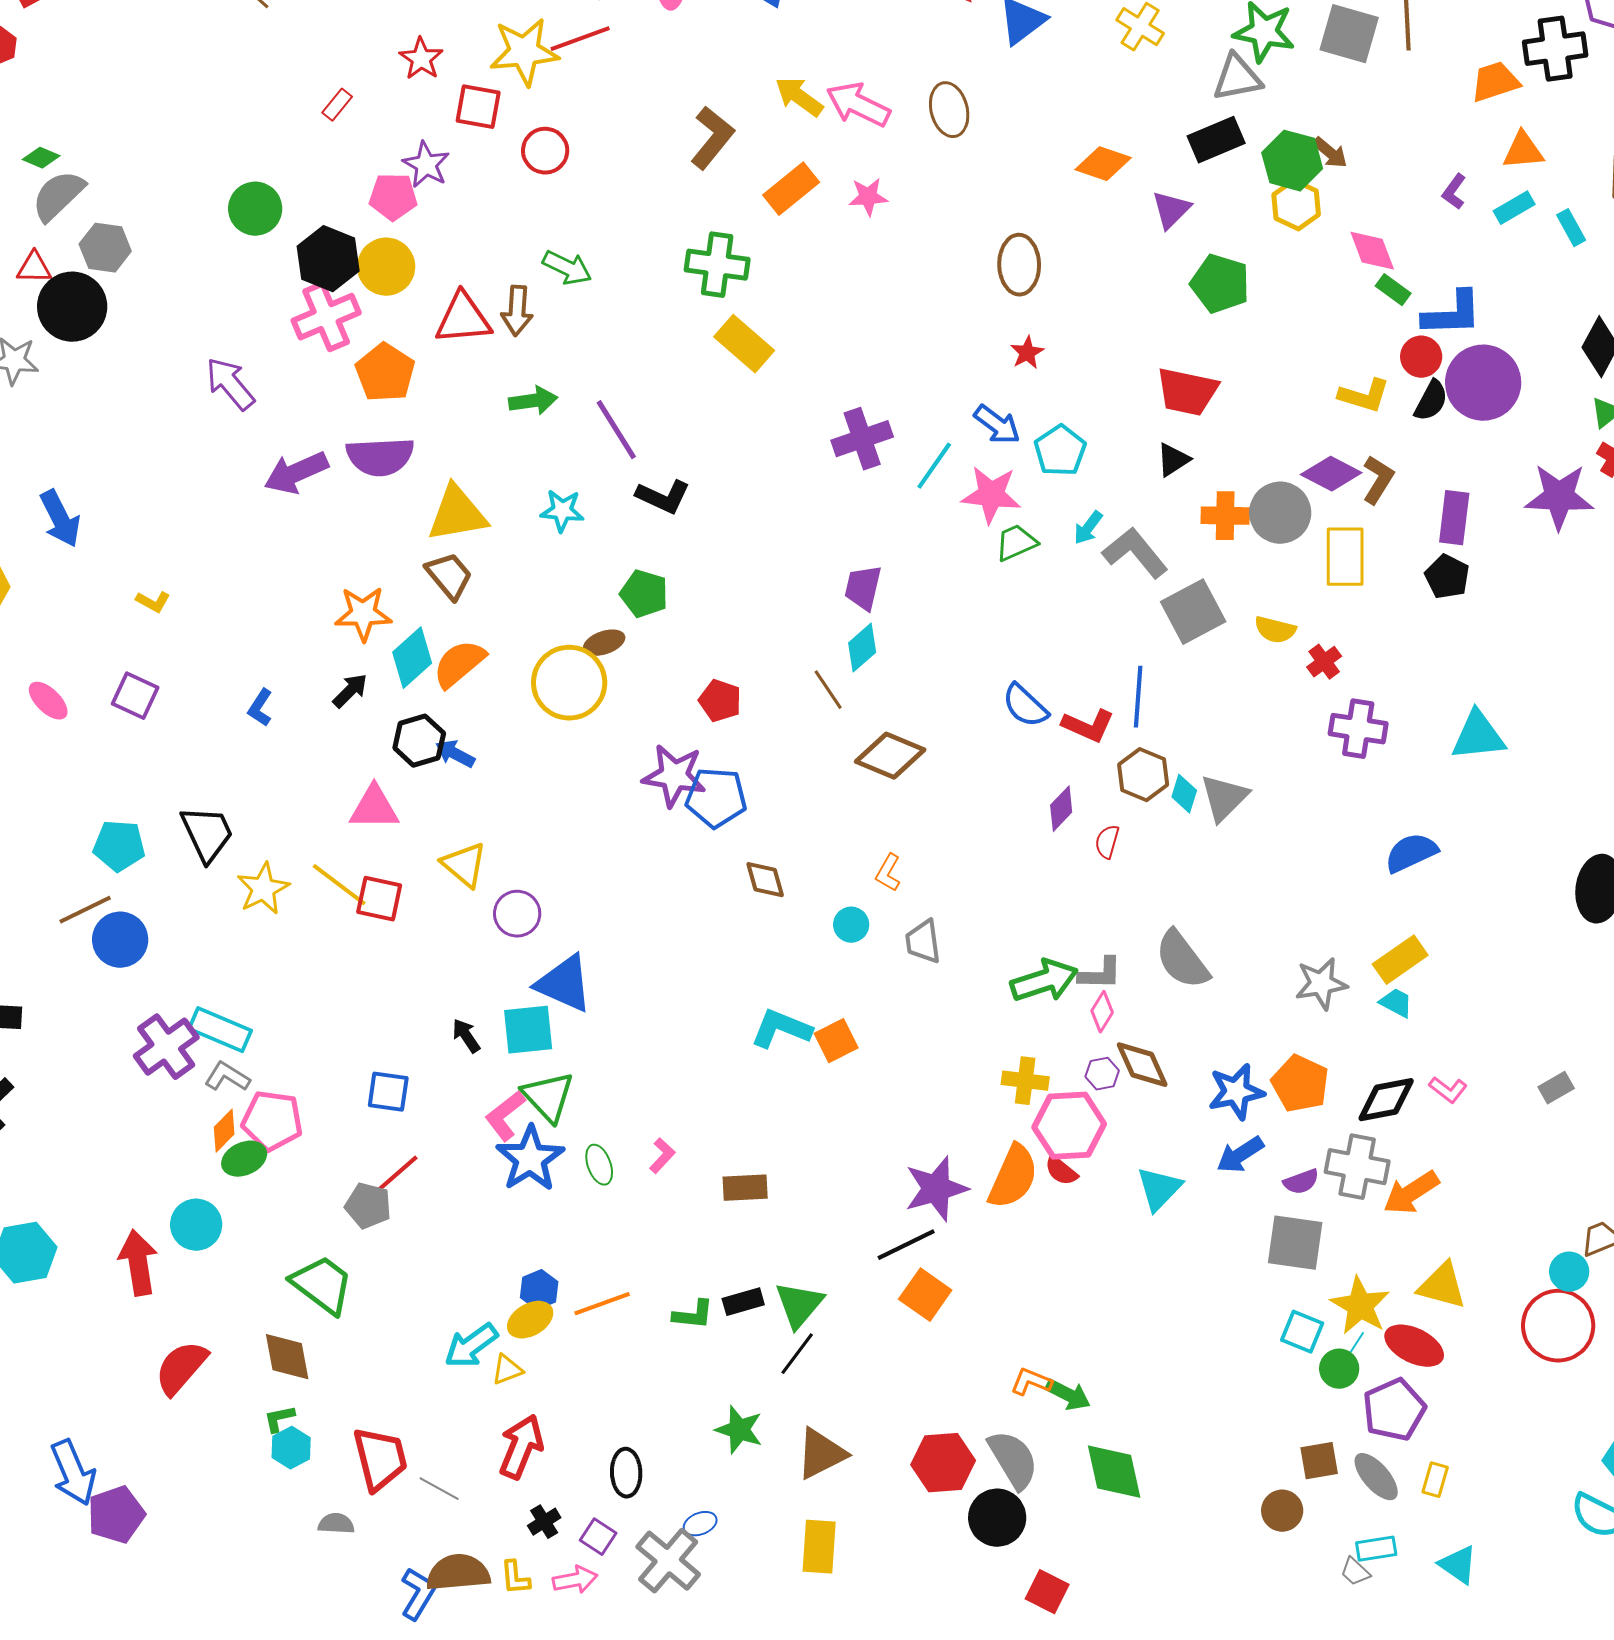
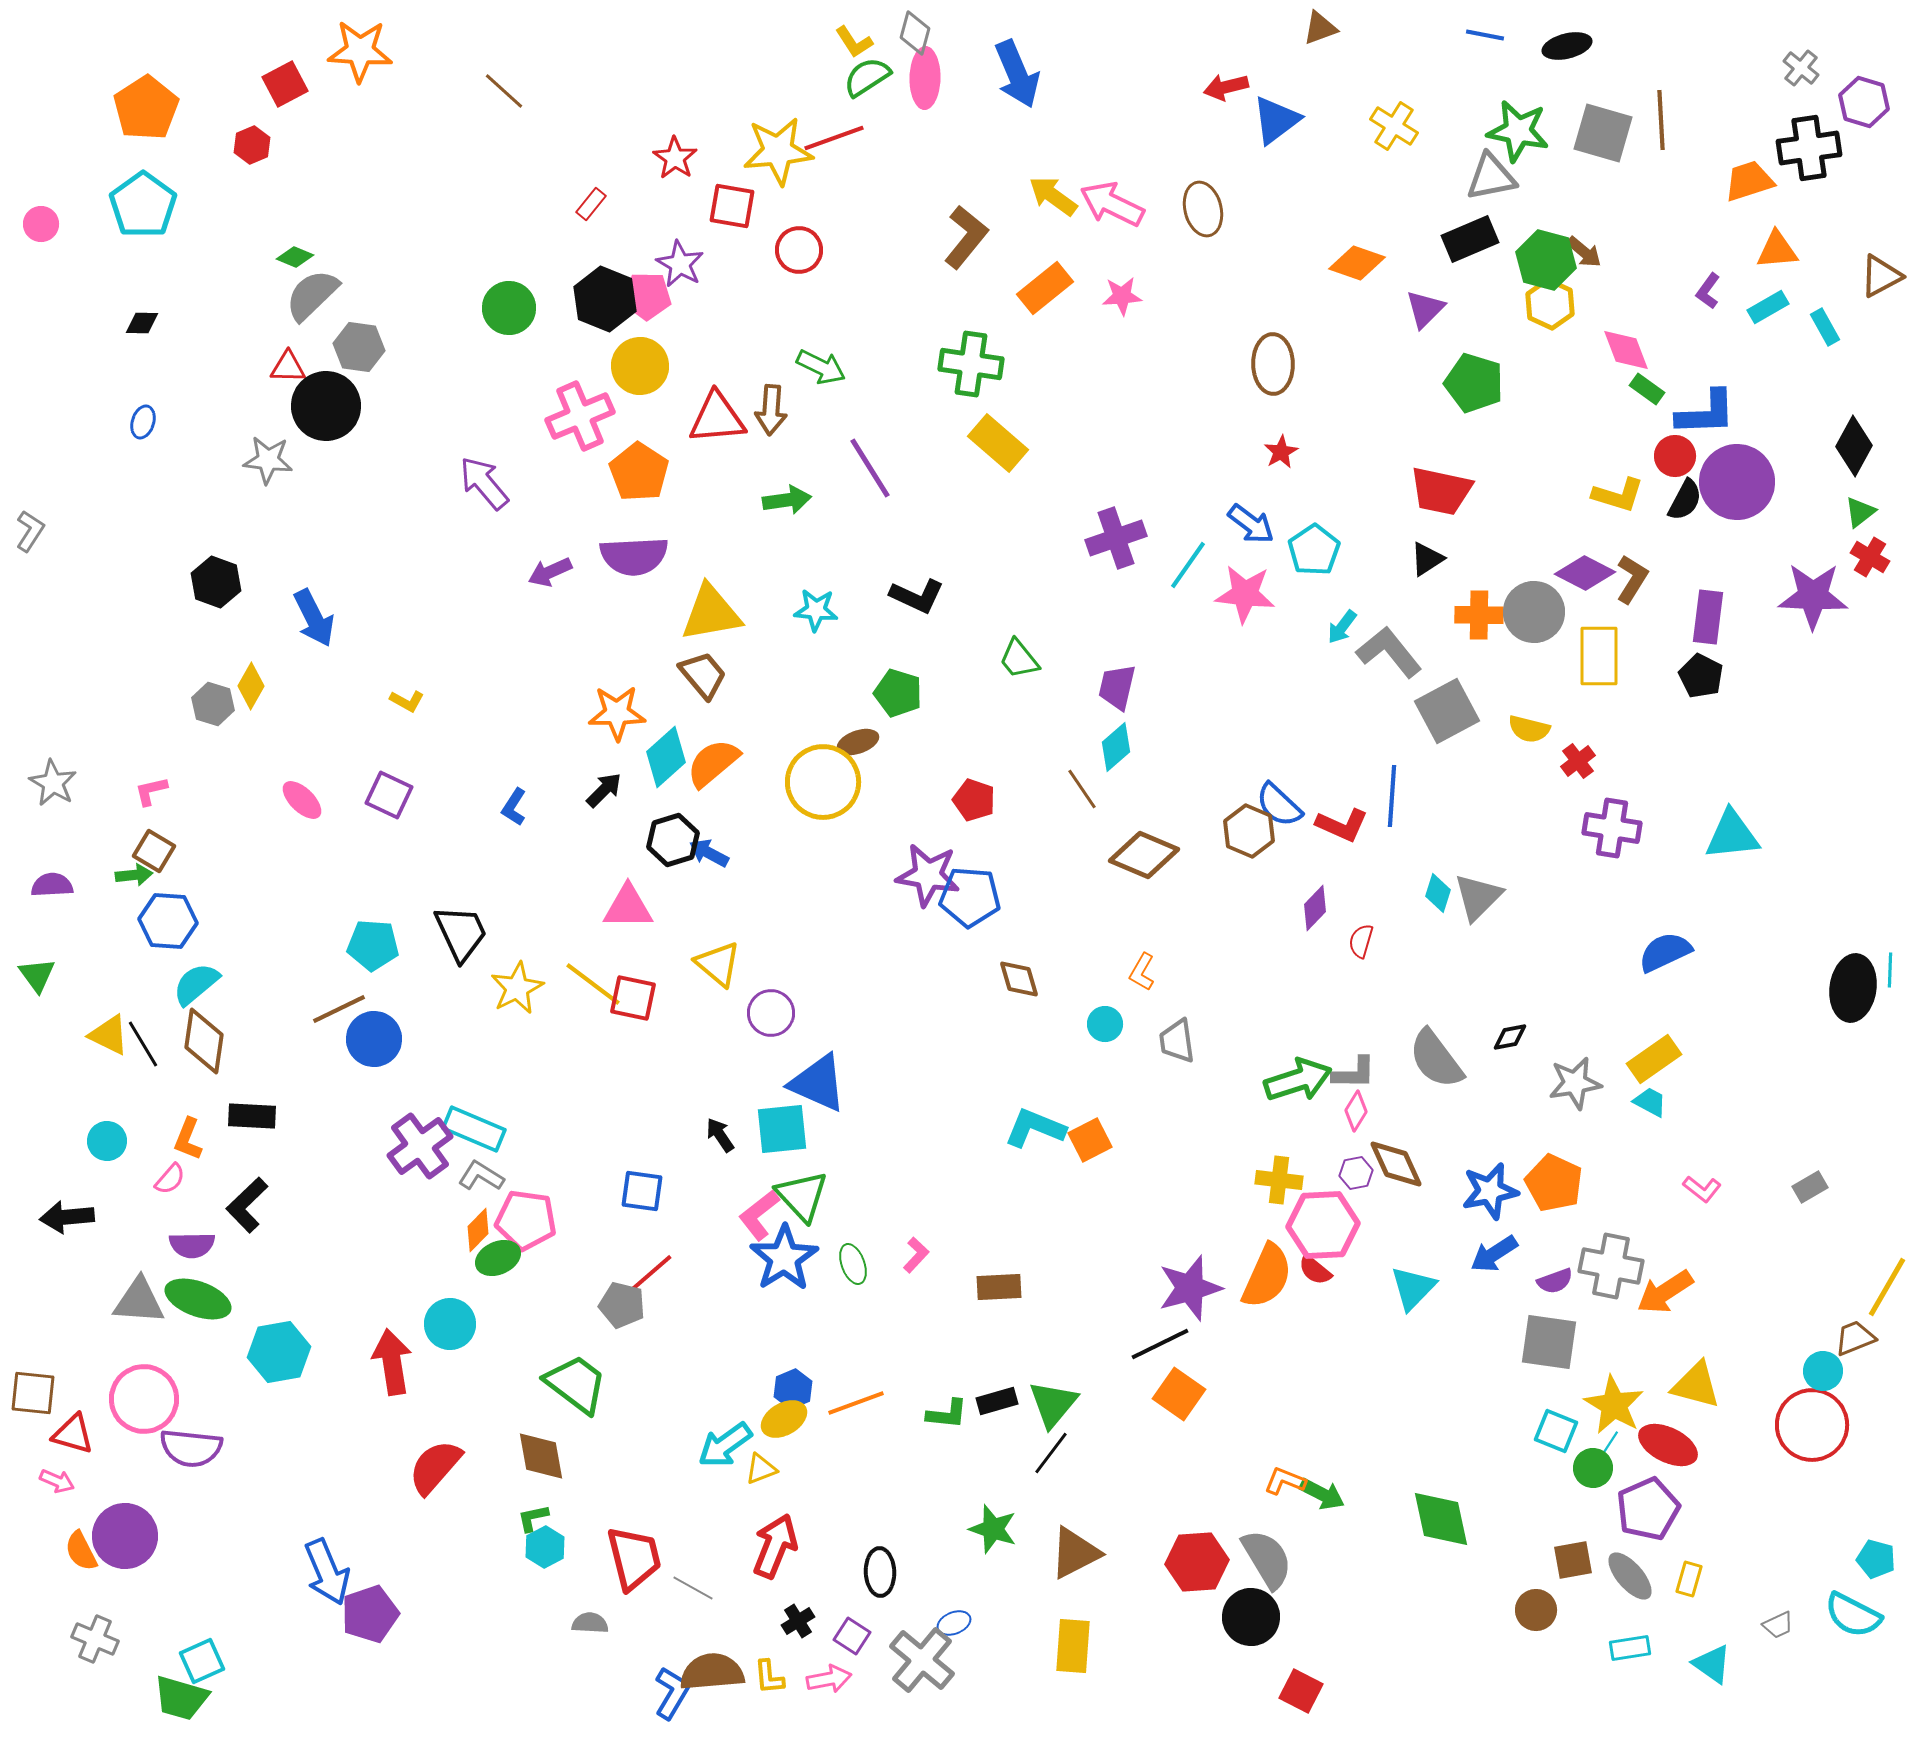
black hexagon: (328, 259) -> (605, 299), moved
purple line: (616, 430) -> (870, 468), moved
purple arrow: (296, 473) -> (550, 572), size x0.7
green trapezoid: (1016, 543) -> (1019, 659), moved, turned -105
brown hexagon: (1143, 775) -> (1249, 831), moved
black diamond: (1386, 1100) -> (1510, 1037), moved, size x0.6
green diamond: (1114, 1472) -> (1441, 1519), moved
gray trapezoid: (1355, 1572) -> (1778, 1625), moved, turned -68

